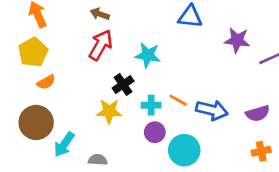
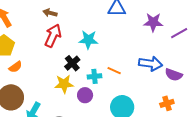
blue arrow: (212, 110) -> (151, 64), moved
purple semicircle: (258, 113) -> (174, 75), turned 42
purple circle: (155, 132) -> (85, 95), moved
orange cross: (261, 151) -> (167, 103), moved

